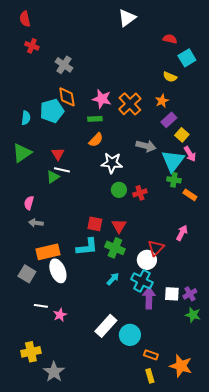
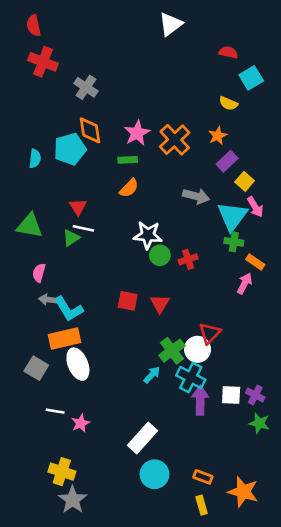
red cross: (32, 46) -> (43, 62), size x1.5
pink star: (102, 99) -> (137, 133), turned 30
green triangle: (22, 153) -> (30, 226), moved, turned 45
white star: (112, 163) -> (148, 235), moved
pink arrow: (182, 233) -> (245, 283), moved
cyan L-shape: (87, 247) -> (69, 309), moved, turned 65
green cross: (115, 248) -> (172, 351), moved, turned 30
purple cross: (190, 294) -> (255, 395), turned -32
cyan circle: (130, 335) -> (154, 474), moved
yellow cross: (31, 352) -> (62, 472), moved, turned 30

